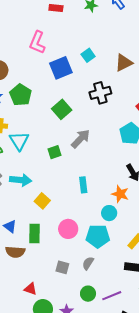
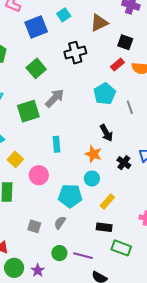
green square: (54, 152) -> (28, 111), size x1.6
cyan circle: (109, 213) -> (92, 179), moved
pink circle: (68, 229) -> (39, 175), moved
purple line: (112, 296) -> (83, 256), turned 36

